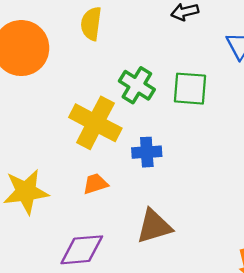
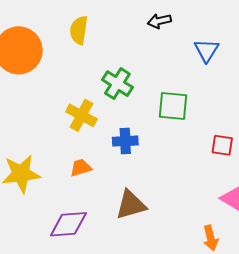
green square: (190, 89) -> (173, 106), moved
yellow cross: (95, 123) -> (81, 115), size x0.7

